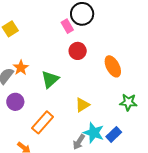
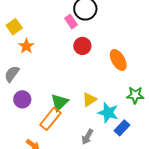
orange star: (21, 68) -> (26, 46), moved
green triangle: (50, 79) -> (59, 102), moved
cyan star: (94, 133) -> (108, 113), moved

